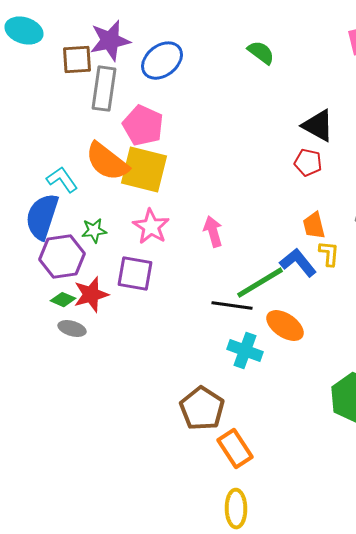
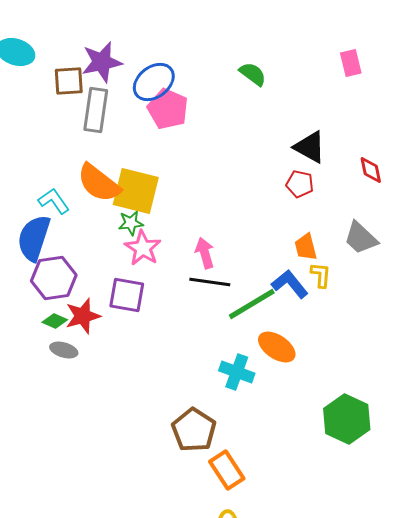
pink pentagon: (143, 126) -> (168, 109), moved
green star: (94, 231) -> (131, 223), moved
black line: (232, 306) -> (210, 282), moved

